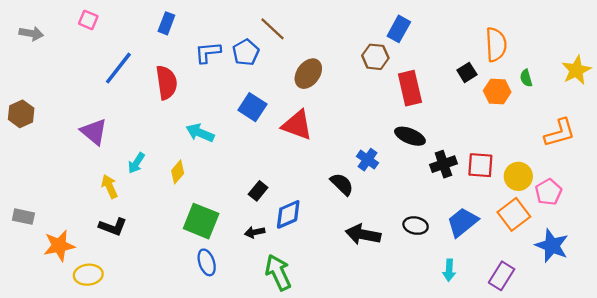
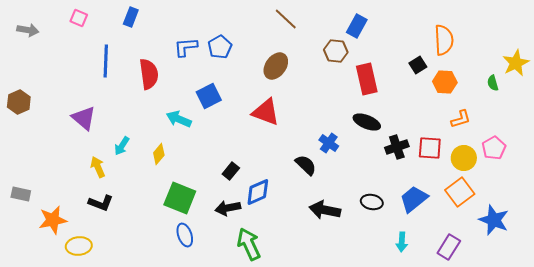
blue rectangle: (166, 23) -> (131, 17), moved
brown line: (273, 29) -> (286, 19), moved
blue line: (118, 68) -> (106, 61), turned -36
green semicircle: (526, 78) -> (493, 83), moved
blue square: (252, 107) -> (209, 96), moved, turned 30
orange L-shape: (560, 133) -> (461, 119), moved, size x0.7
pink pentagon: (548, 192) -> (494, 148), moved
black arrow: (255, 232) -> (228, 208), size x1.4

